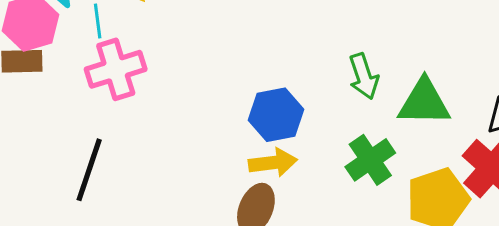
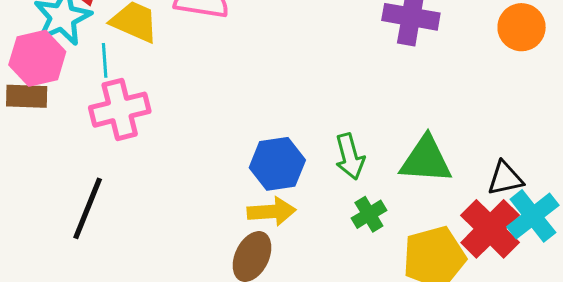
green arrow: (364, 76) -> (350, 157), moved
green cross: (370, 160) -> (369, 214), size x0.7

